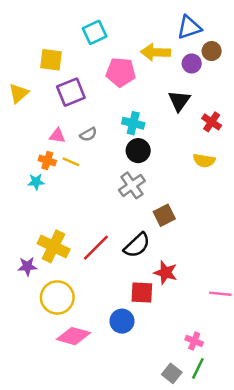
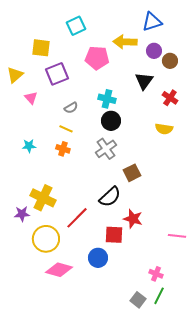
brown circle: (212, 51) -> (170, 61), moved
pink triangle: (57, 136) -> (31, 98), moved, turned 40
orange cross: (47, 161) -> (63, 149), moved
yellow line: (71, 162) -> (66, 129), moved
red line: (96, 248) -> (77, 218), moved

